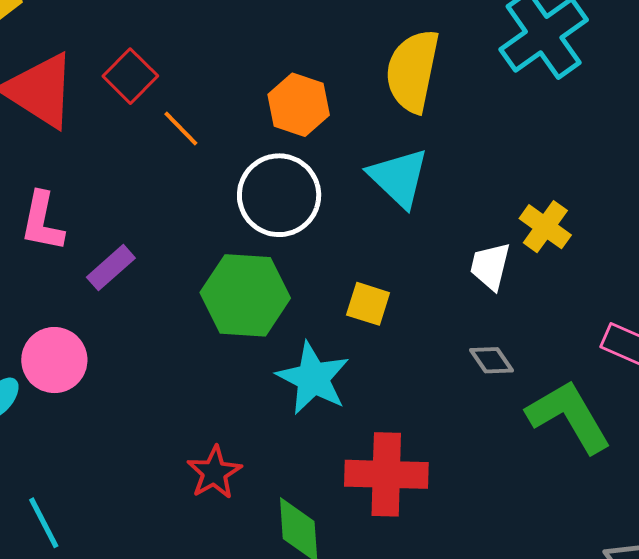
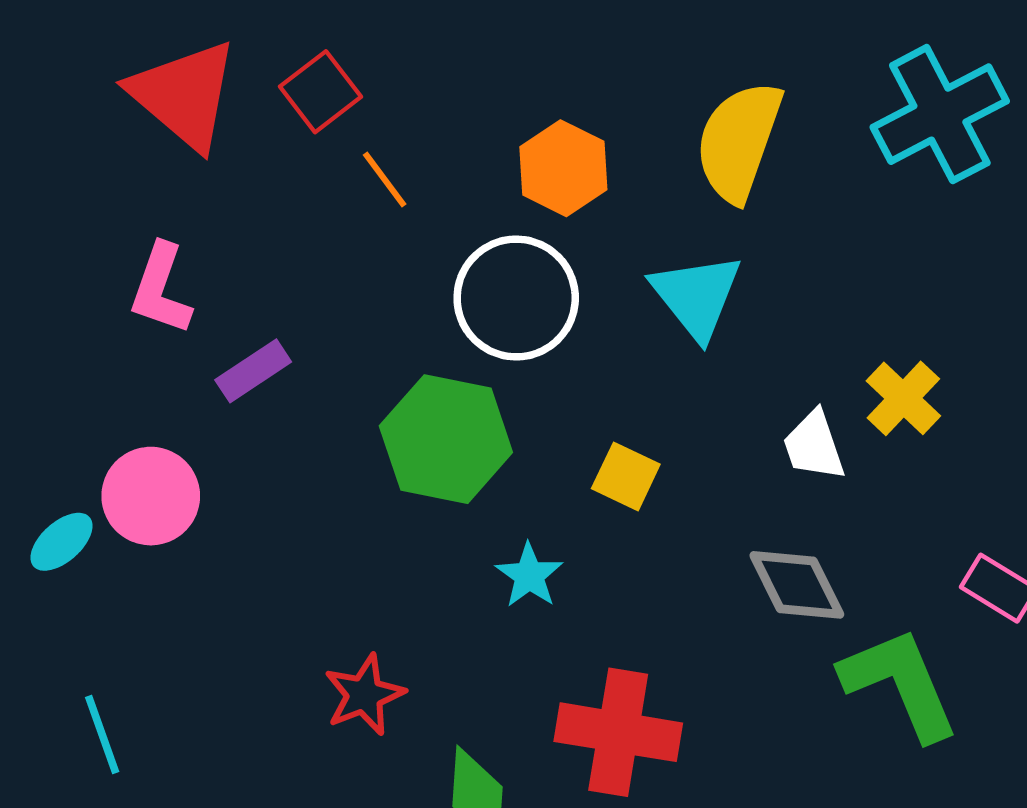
white trapezoid: (490, 266) -> (814, 446), turned -40
gray diamond: (492, 360) -> (797, 585), size x1.5
cyan star: (313, 378) -> (529, 575), size x0.6

